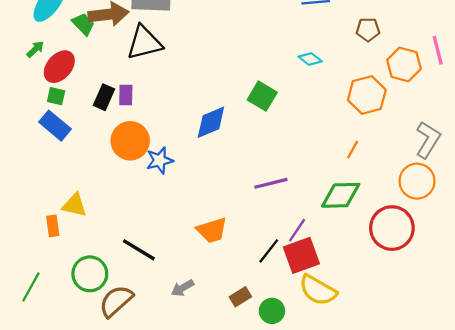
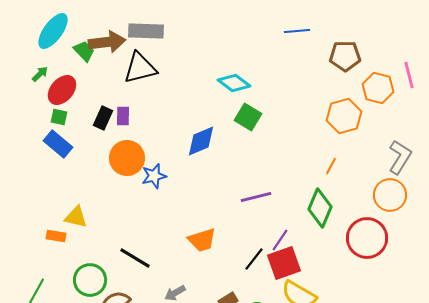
brown pentagon: (368, 30) -> (345, 56), size x1.4
cyan diamond: (310, 59) -> (234, 83), moved, size x1.5
green diamond: (341, 195) -> (320, 208), turned -66
orange rectangle: (53, 226) -> (56, 236), turned -72

